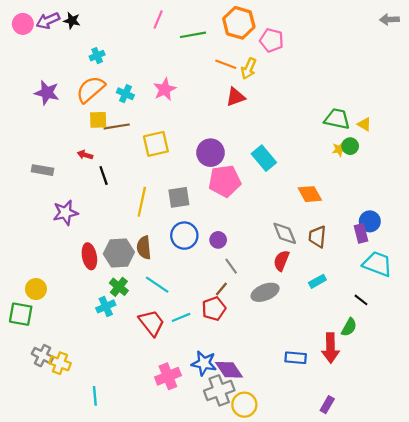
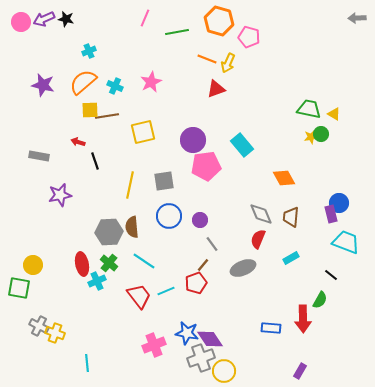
red ellipse: (89, 256) -> (82, 264), moved

